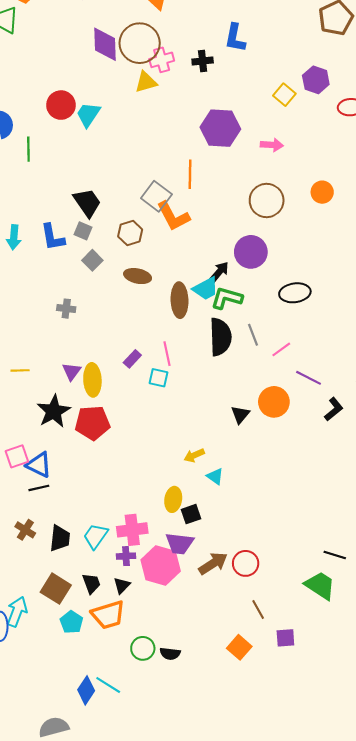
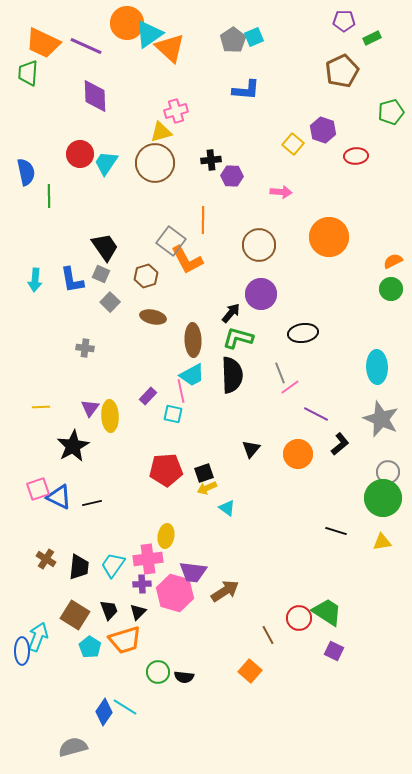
blue L-shape: (235, 38) -> (246, 90), turned -96
brown circle: (140, 43) -> (155, 163), moved
purple diamond: (105, 44) -> (95, 96), moved
black cross: (203, 61) -> (211, 160), moved
purple hexagon: (220, 128) -> (232, 176), size x0.6
orange circle: (322, 192) -> (329, 237), size x1.8
brown circle: (267, 200) -> (259, 245), moved
cyan trapezoid: (206, 289) -> (192, 375), moved
gray line: (253, 335) -> (280, 373), moved
orange circle: (274, 402) -> (298, 454), moved
red pentagon: (92, 423) -> (166, 470), moved
black line: (39, 488) -> (92, 503), moved
yellow ellipse: (173, 499) -> (166, 536), moved
black square: (191, 514) -> (204, 473), moved
black line: (335, 555) -> (336, 531), moved
red circle: (246, 563) -> (299, 618), moved
purple square: (285, 638) -> (334, 651), moved, turned 30

